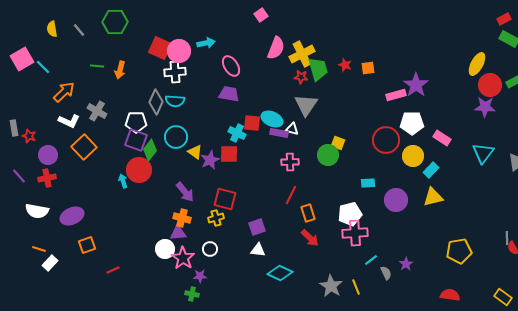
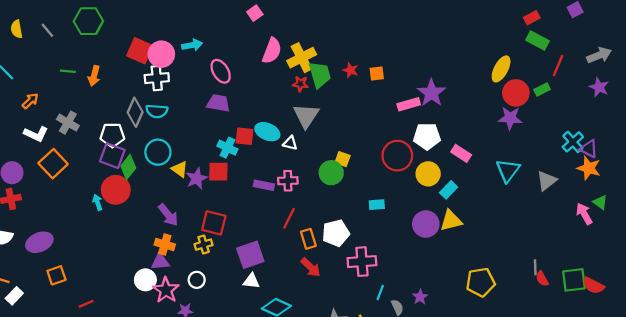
orange arrow: (64, 92) -> (30, 101), size x0.7
purple rectangle: (279, 133) -> (264, 185), moved
purple circle: (396, 200) -> (426, 224), moved
white pentagon: (350, 214) -> (336, 233), moved
purple square: (257, 227) -> (250, 255), size x1.4
cyan line: (371, 260) -> (380, 292), turned -32

